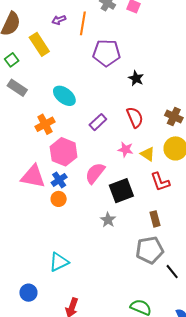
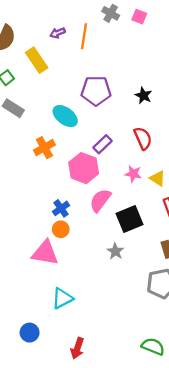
purple pentagon: (106, 53) -> (96, 91), moved
pink hexagon: (64, 152) -> (84, 168), moved
pink triangle: (33, 176) -> (45, 253), moved

